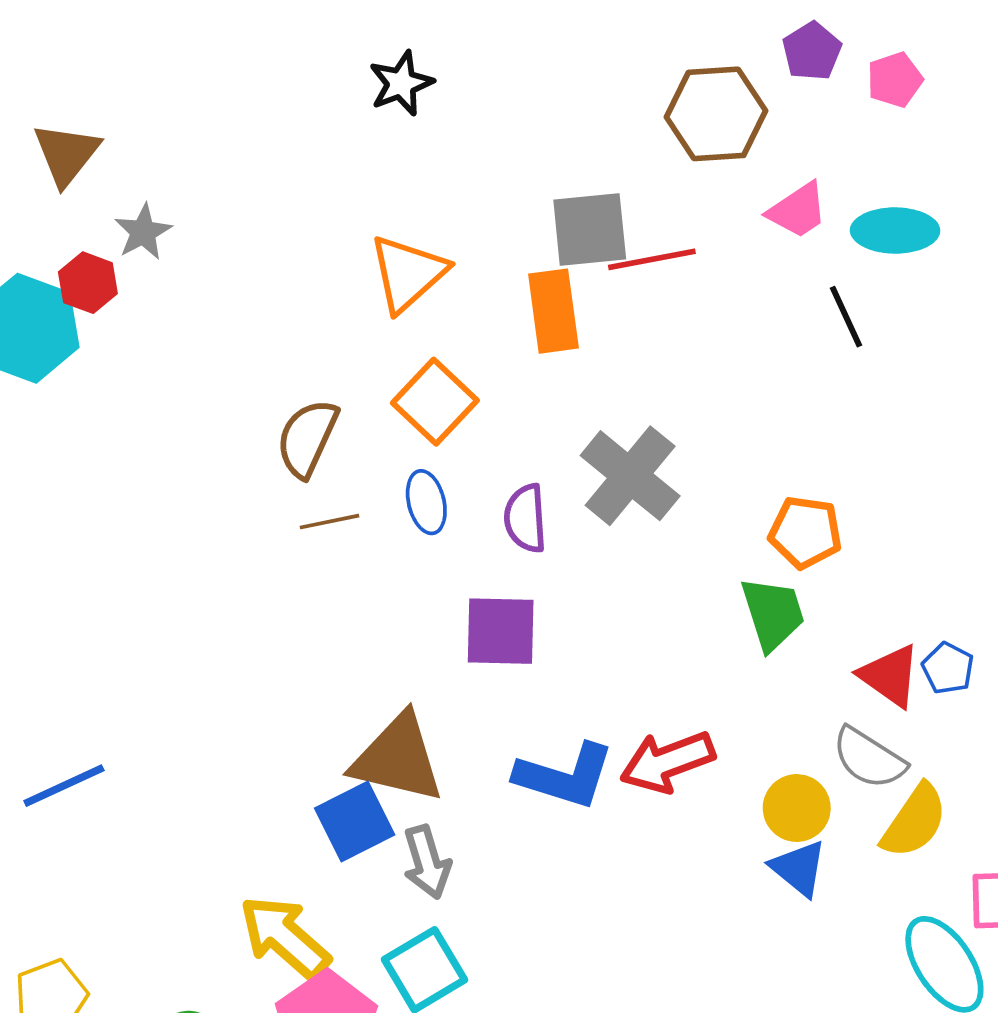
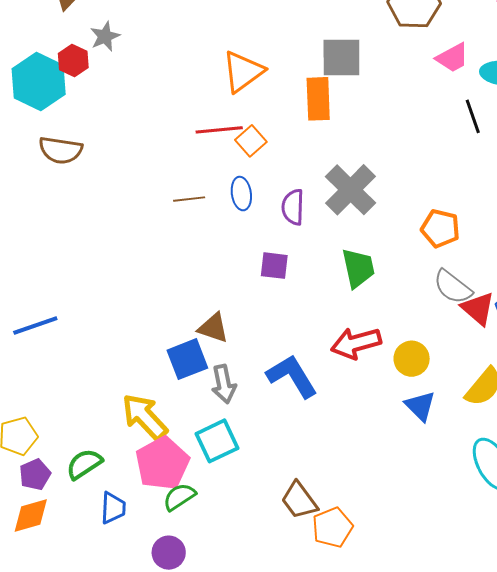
red line: (652, 259) -> (219, 130), moved
orange square: (435, 402) -> (251, 141), size x0.7
brown semicircle: (307, 438) -> (61, 150), moved, turned -111
green trapezoid: (773, 614) -> (358, 268), moved
purple square: (501, 631) -> (274, 266), size x0.7
brown triangle: (398, 758) -> (213, 328), size x0.6
gray semicircle: (869, 758) -> (453, 287), moved
blue L-shape: (565, 776) -> (292, 376), moved, turned -144
yellow circle: (797, 808) -> (412, 359), moved

